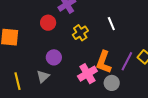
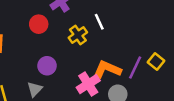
white line: (111, 24) -> (99, 22), moved
orange L-shape: (104, 62) -> (107, 69), turned 95

